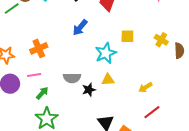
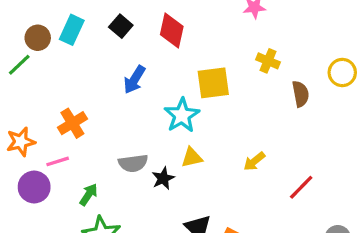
yellow square: (127, 36) -> (213, 83), size x1.5
yellow cross: (161, 40) -> (268, 61), moved
pink line: (34, 75) -> (58, 161), moved
red line: (152, 112) -> (301, 187), moved

